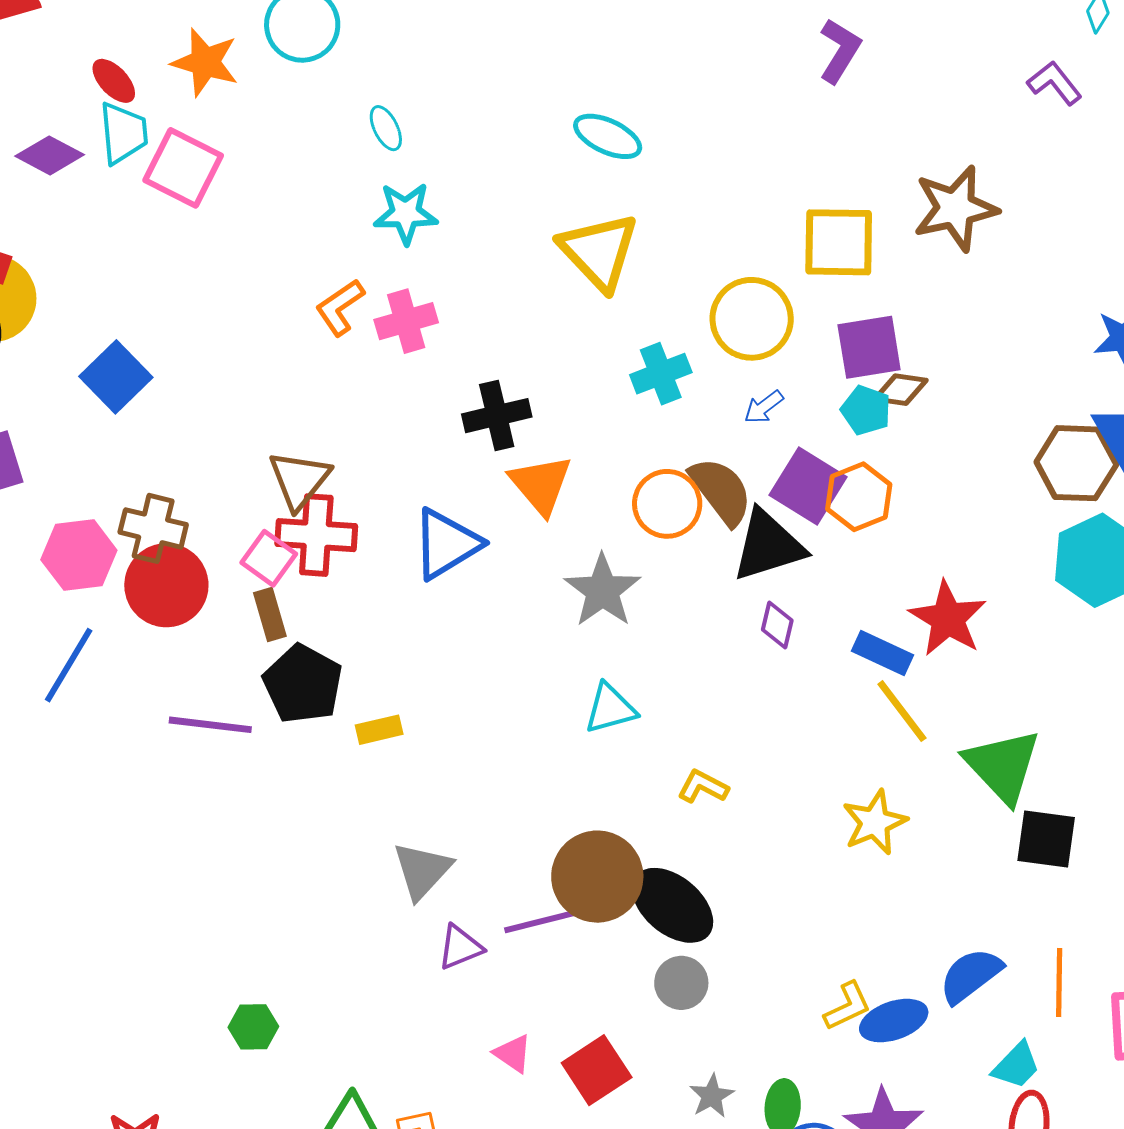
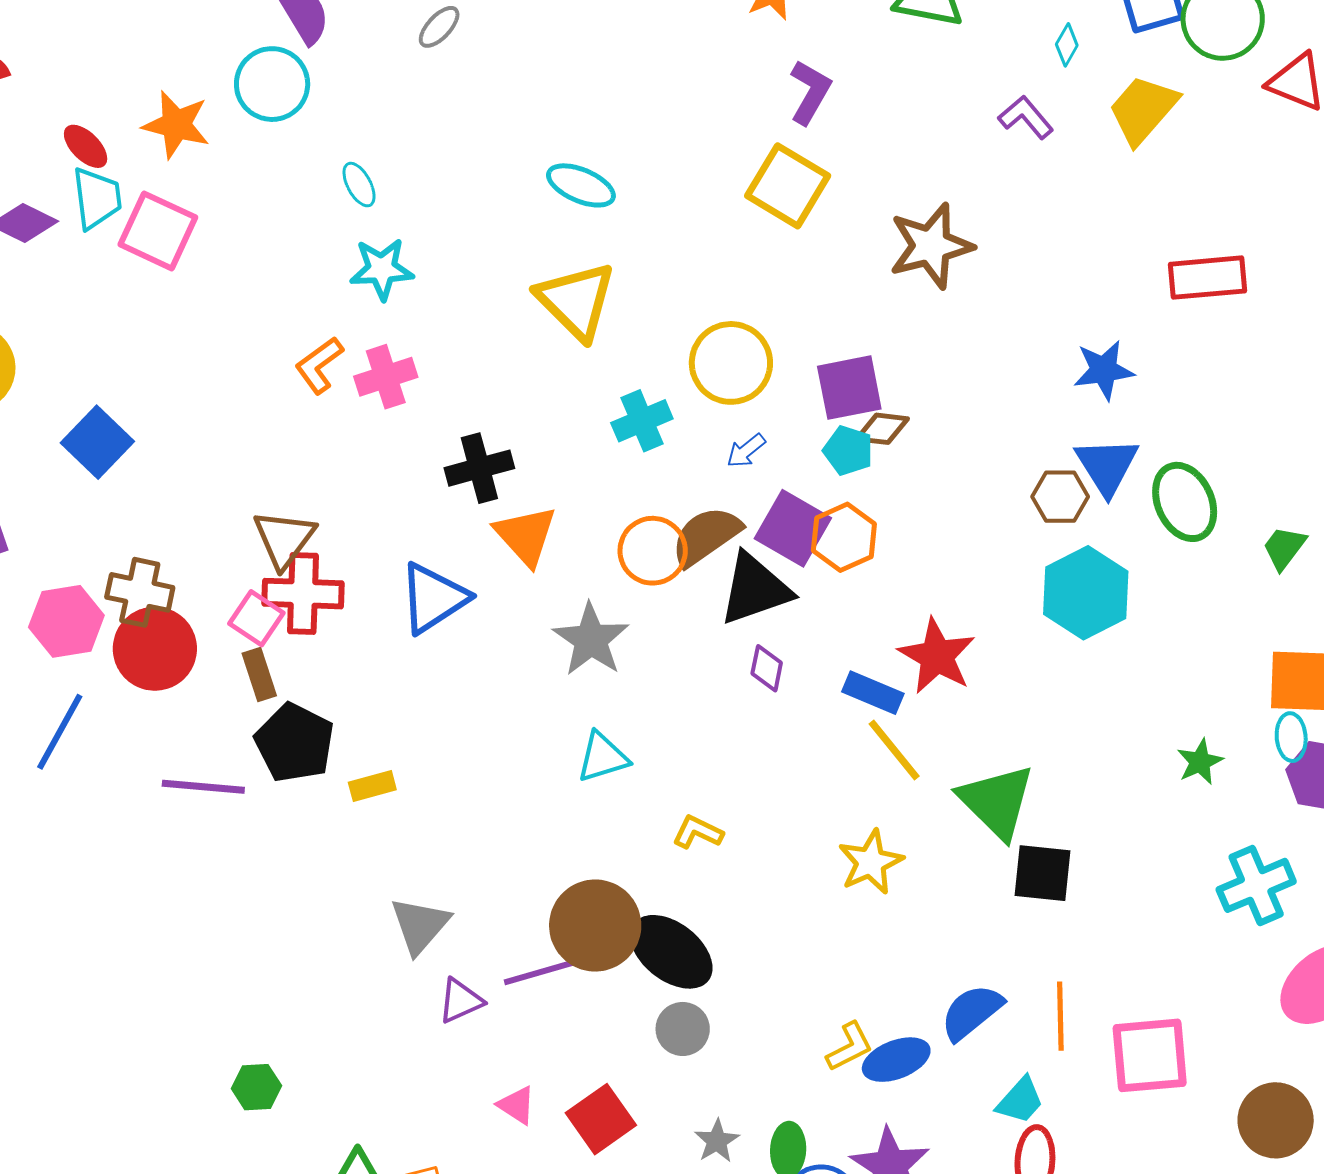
yellow square: (839, 242) -> (788, 186), moved, turned 32
brown hexagon: (1076, 463) -> (1060, 497), size x0.7
brown semicircle: (721, 491) -> (706, 536), turned -86

